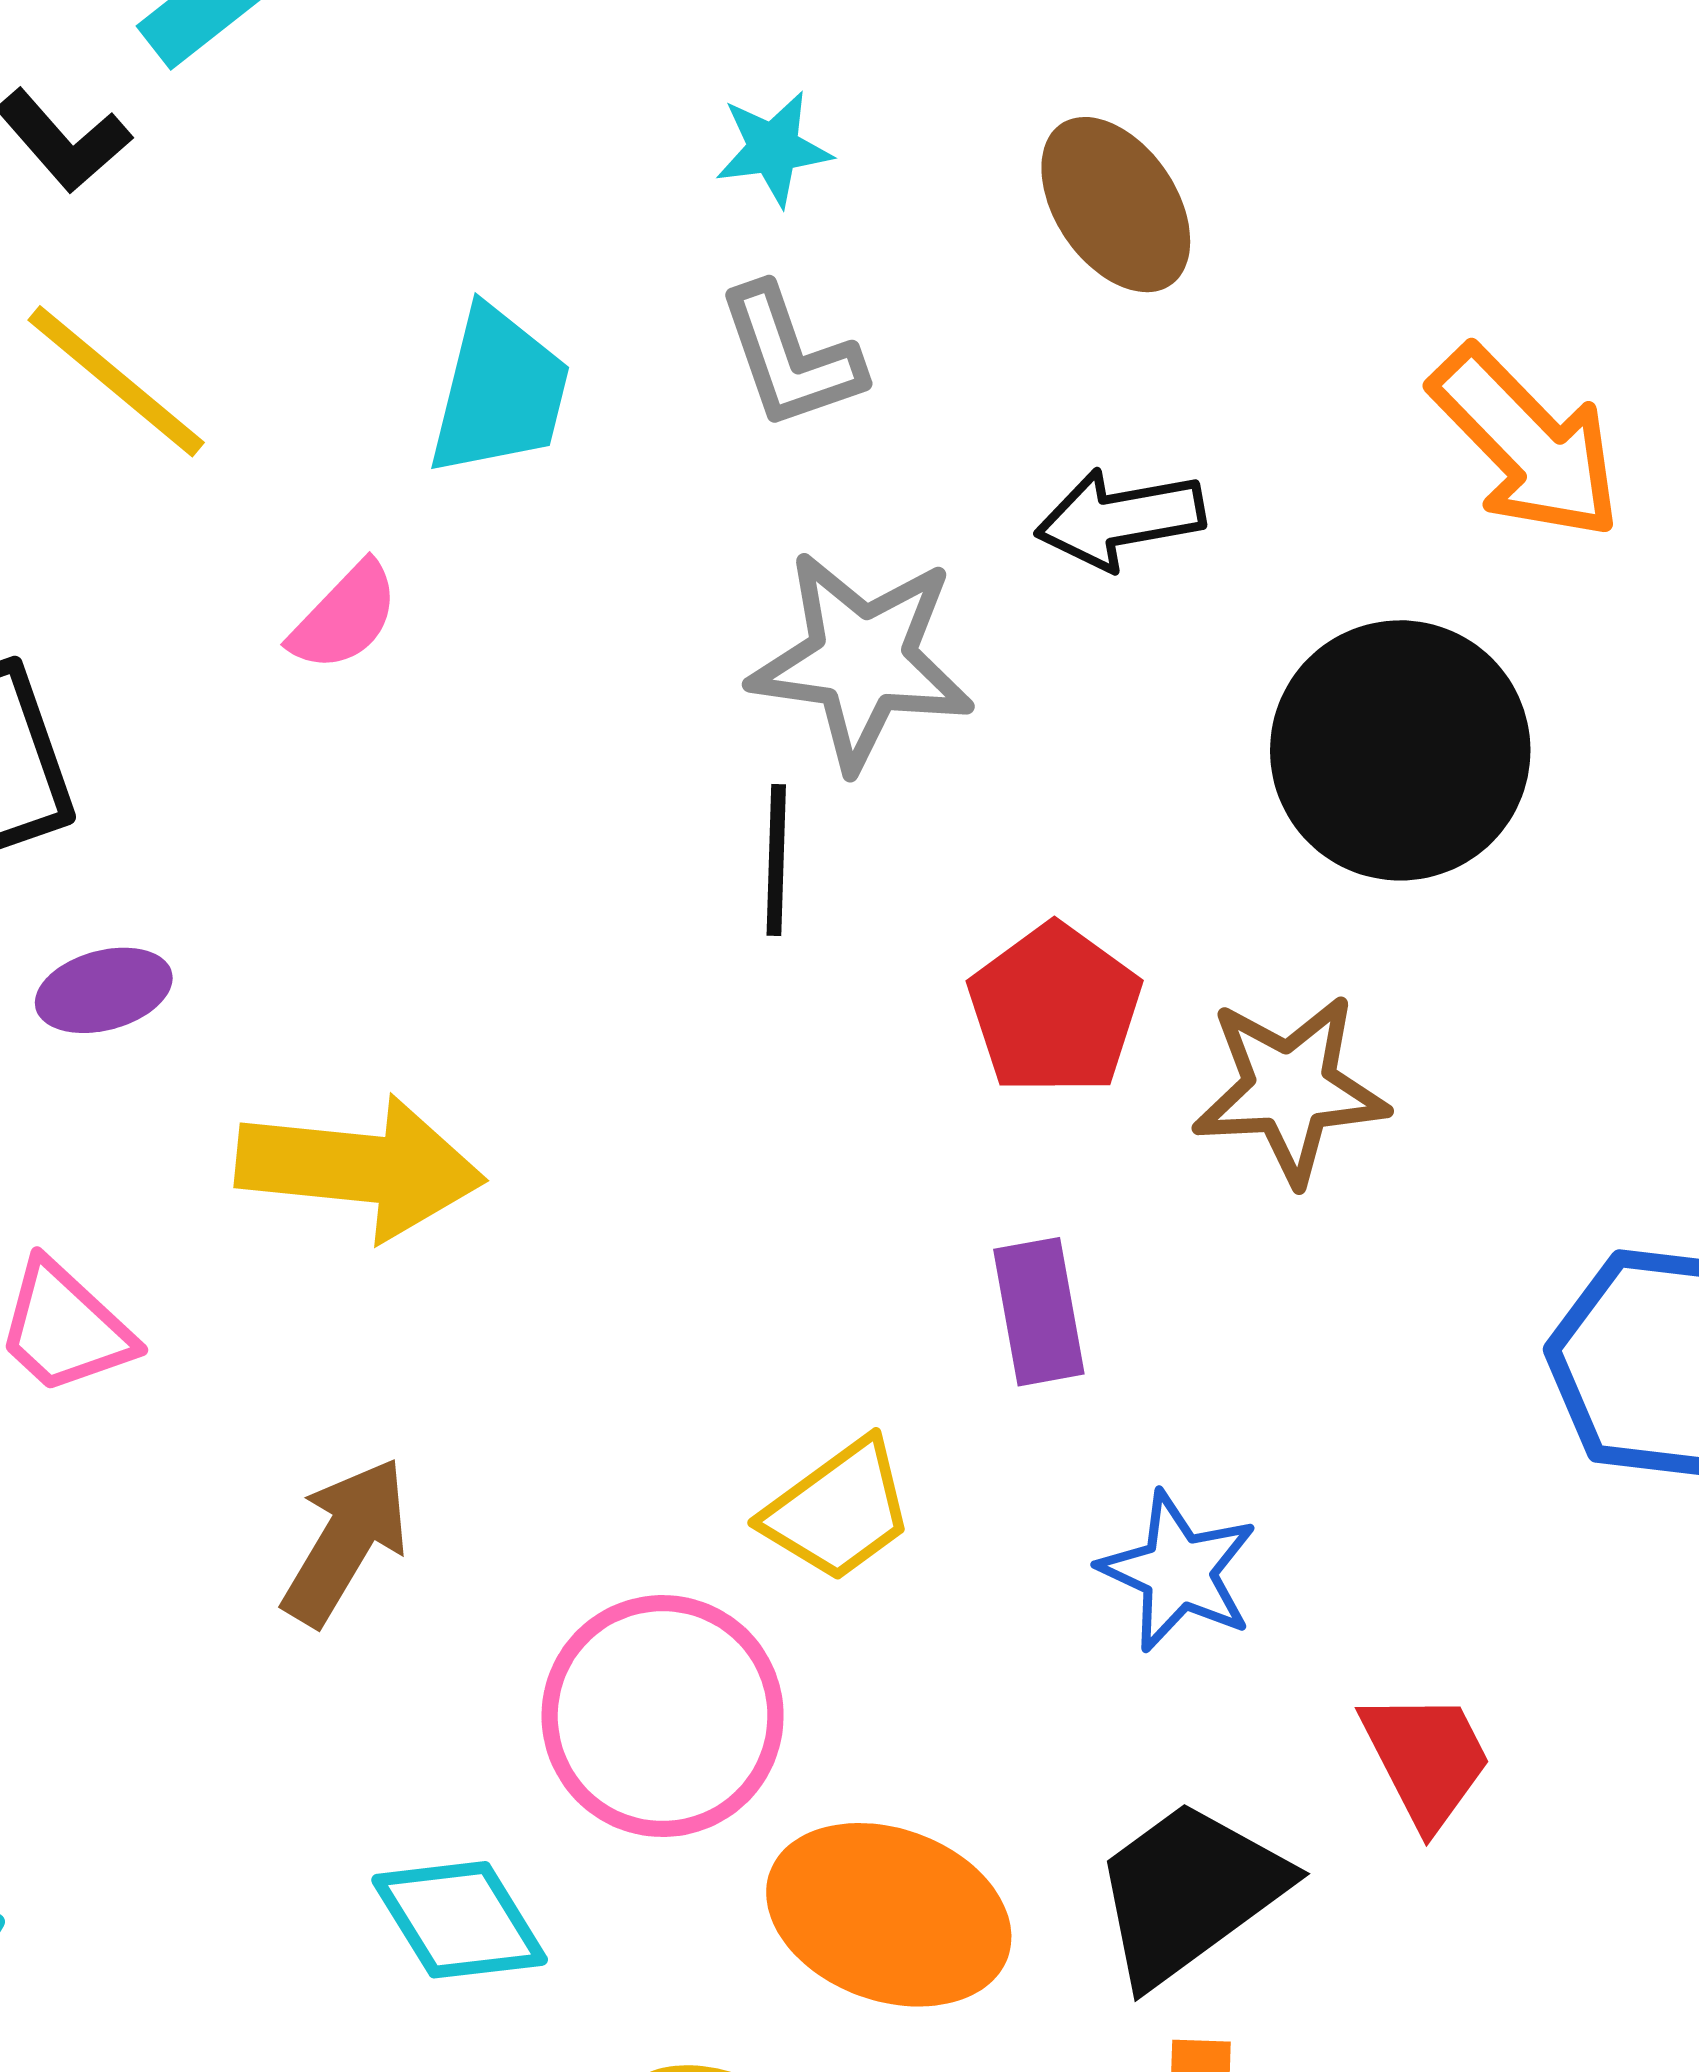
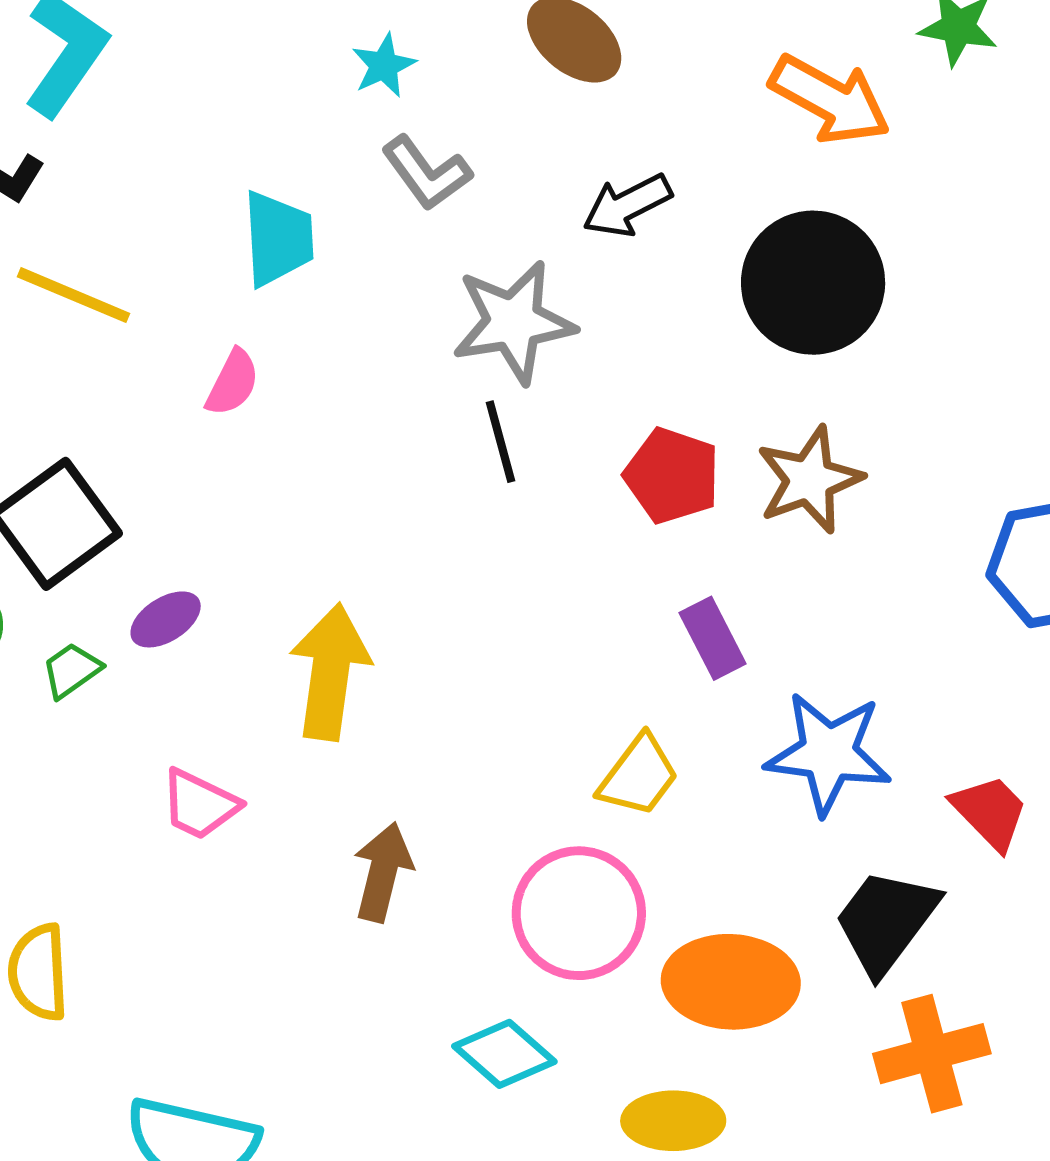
yellow arrow: (360, 1168) -> (330, 672), turned -71
blue star: (1178, 1572) -> (828, 753), size x1.4

